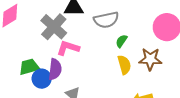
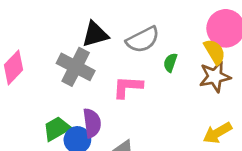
pink L-shape: (68, 48) -> (128, 87), moved
yellow semicircle: (124, 65) -> (215, 52), moved

